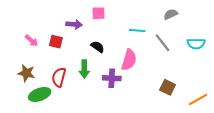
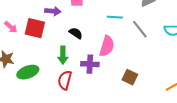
red square: (56, 42) -> (35, 28), size x1.5
red semicircle: (59, 77) -> (65, 80), moved
brown square: (168, 87) -> (130, 77), moved
green ellipse: (40, 94) -> (28, 72), moved

